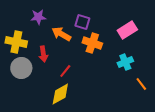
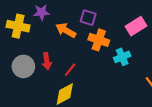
yellow cross: (16, 42) -> (18, 26), moved
red arrow: (43, 54) -> (47, 61), moved
cyan cross: (125, 62) -> (122, 57), moved

